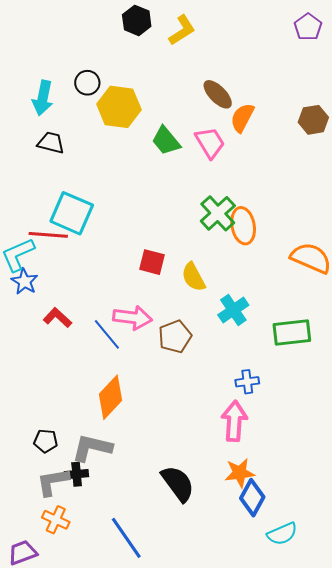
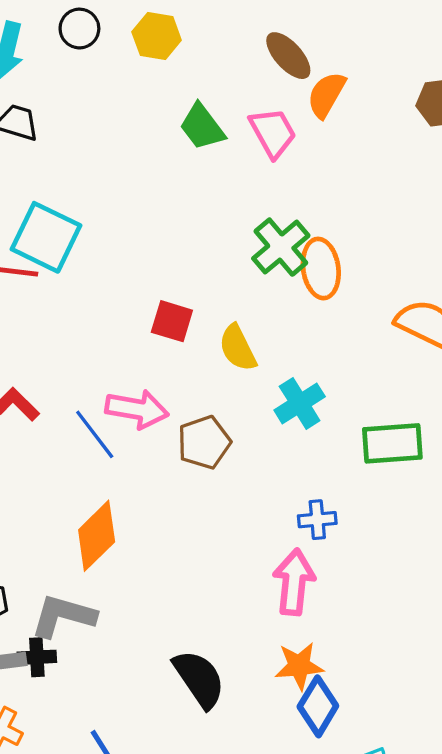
yellow hexagon: (119, 107) -> (157, 36), moved, size x0.7

